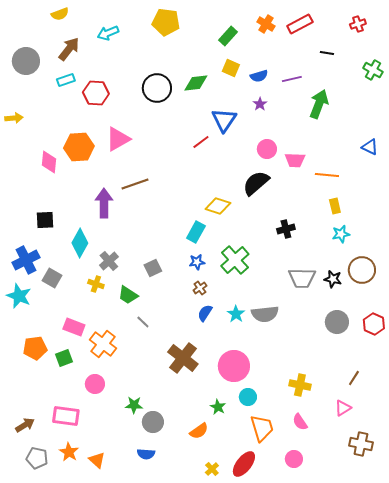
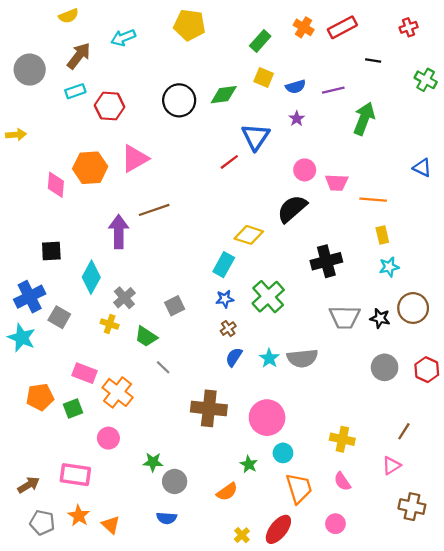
black cross: (286, 229) -> (326, 261), size x1.5
brown cross: (183, 358) -> (209, 408), turned -32

